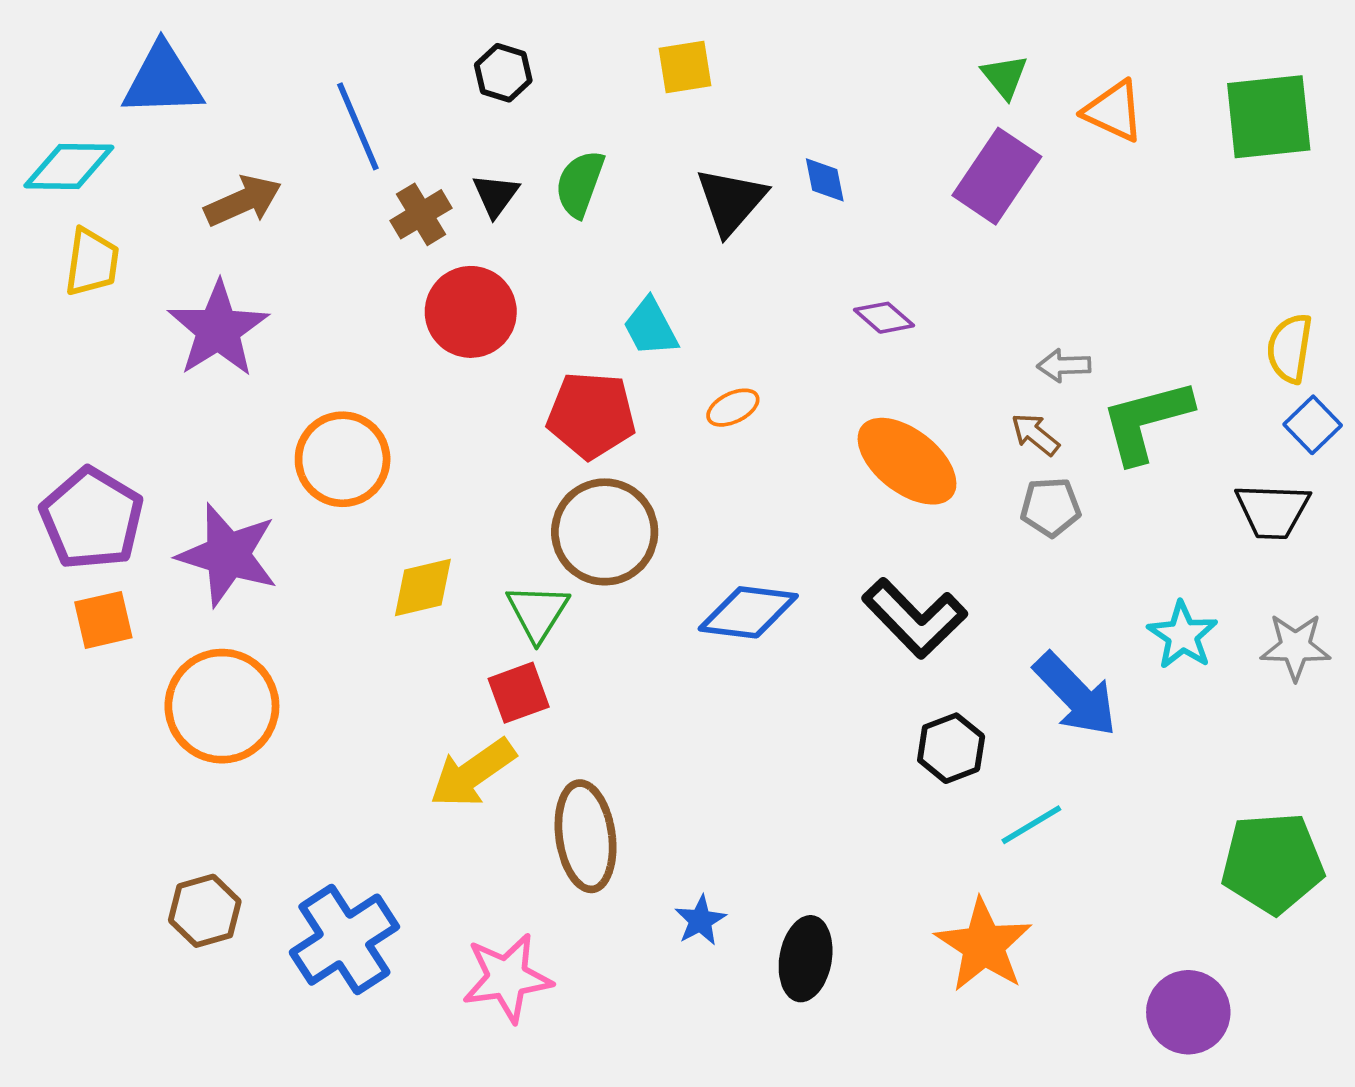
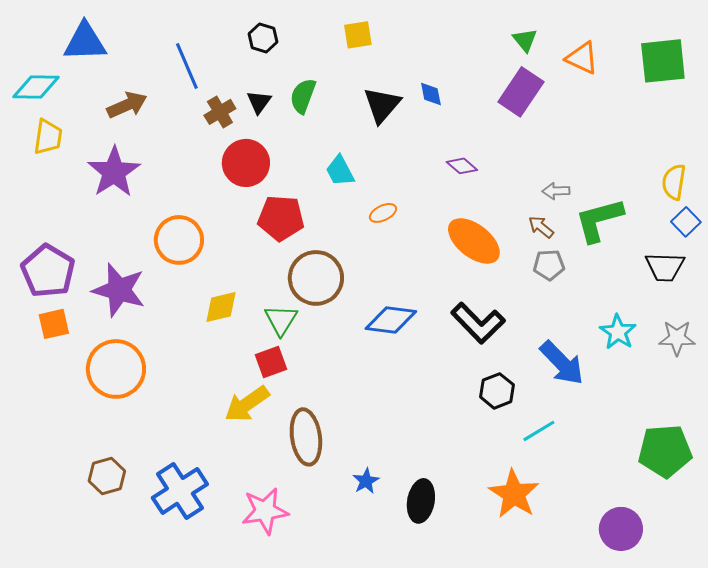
red pentagon: (591, 415) -> (281, 218), moved

